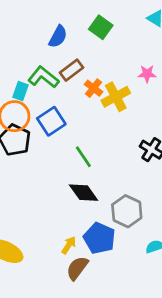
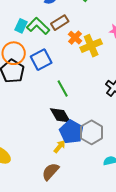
cyan rectangle: (20, 91) -> (21, 26), moved
blue pentagon: (99, 238) -> (71, 132), moved
yellow arrow: (69, 245) -> (60, 147), moved

